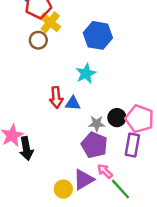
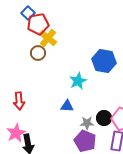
blue hexagon: (98, 35) -> (104, 61), moved
red arrow: (56, 97) -> (19, 101), moved

